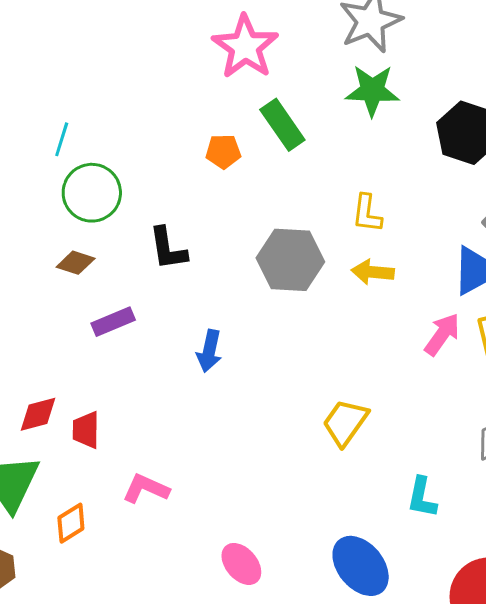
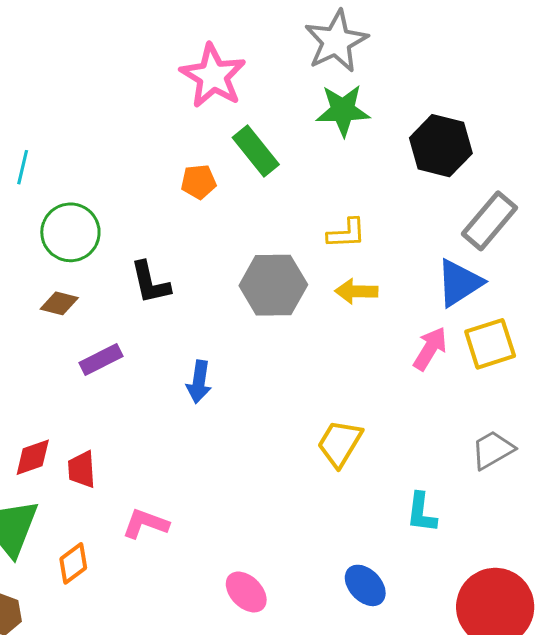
cyan line: (62, 139) -> (23, 167), moved
yellow L-shape: (367, 213) -> (346, 233), turned -96
blue ellipse: (361, 566) -> (365, 585), size x0.7

